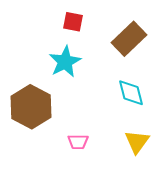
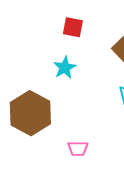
cyan star: (65, 62) -> (65, 68), size x0.7

